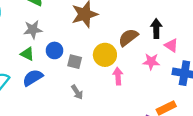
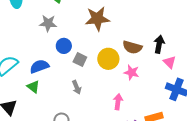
brown semicircle: (128, 37) -> (132, 47), turned -138
green triangle: (27, 54) -> (33, 87), moved
pink star: (151, 62) -> (132, 72), moved
pink arrow: (118, 76) -> (118, 102), moved

